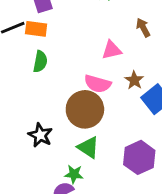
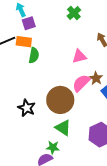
green semicircle: (40, 62) -> (34, 55), moved
pink semicircle: (98, 84) -> (81, 83), moved, turned 120
black star: (40, 135) -> (27, 108), moved

